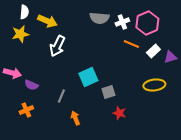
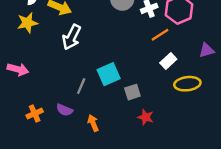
orange line: (131, 44) -> (160, 35), turned -56
white rectangle: (153, 51) -> (168, 61), moved
purple semicircle: (31, 85) -> (64, 110), moved
gray line: (61, 96) -> (81, 86), moved

